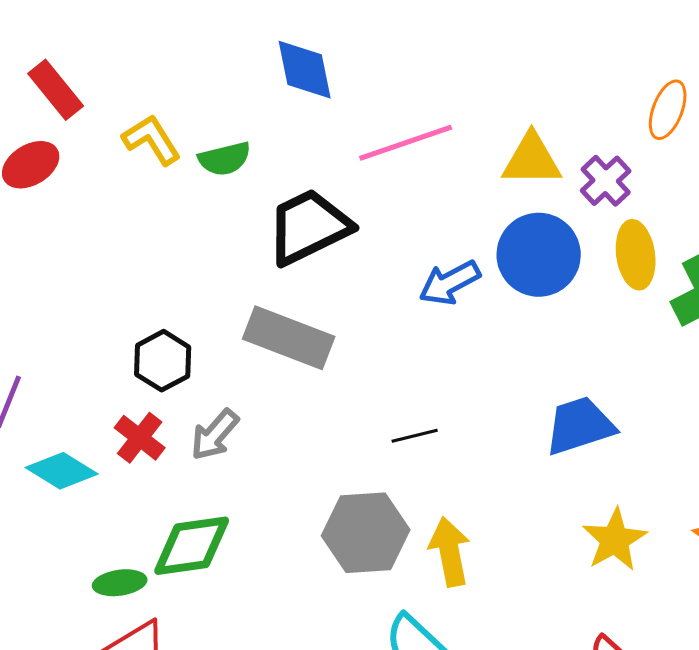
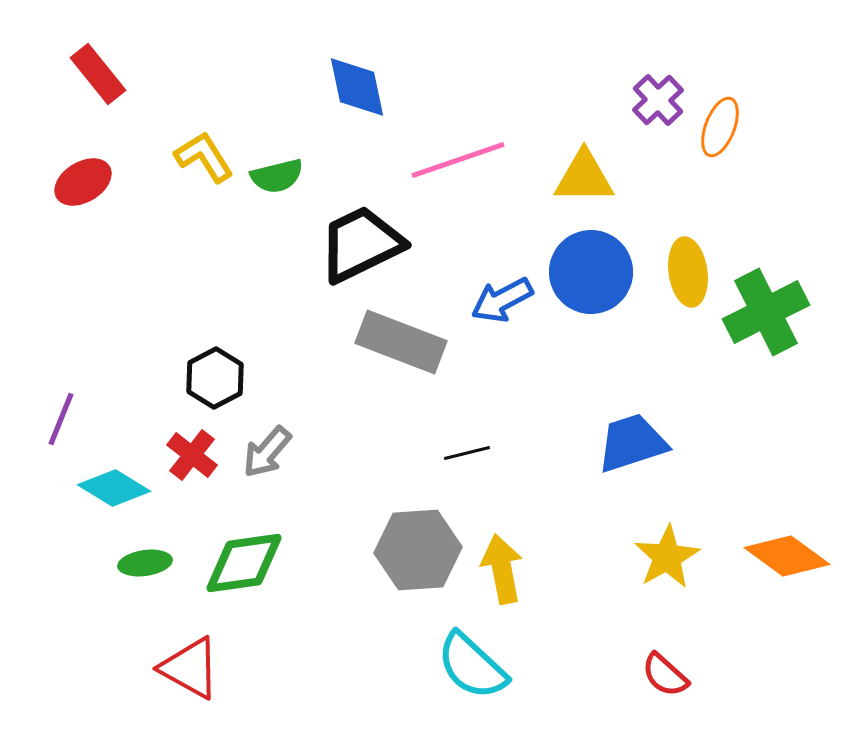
red rectangle: (56, 90) -> (98, 74), moved
purple cross: (606, 181) -> (658, 100), moved
gray rectangle: (289, 338) -> (401, 342), moved
green ellipse: (120, 583) -> (145, 563), moved

